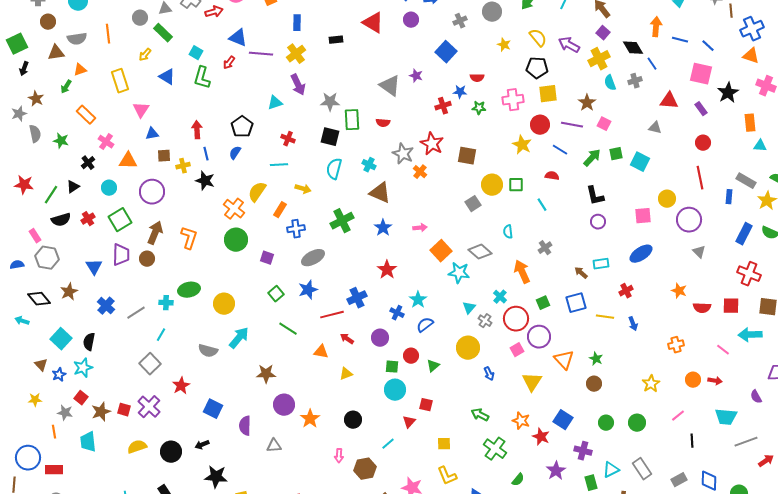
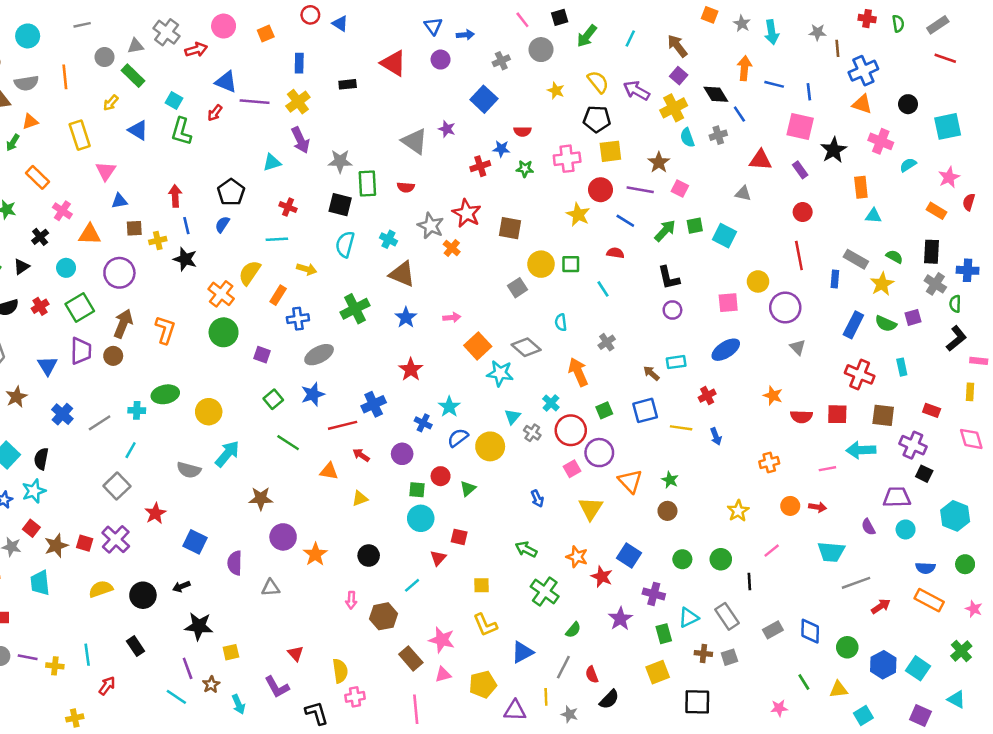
blue line: (708, 46) -> (809, 92), turned 40
yellow circle: (468, 348) -> (490, 446), moved
pink line: (723, 350) -> (827, 469), turned -48
black line: (692, 441) -> (749, 582), moved

